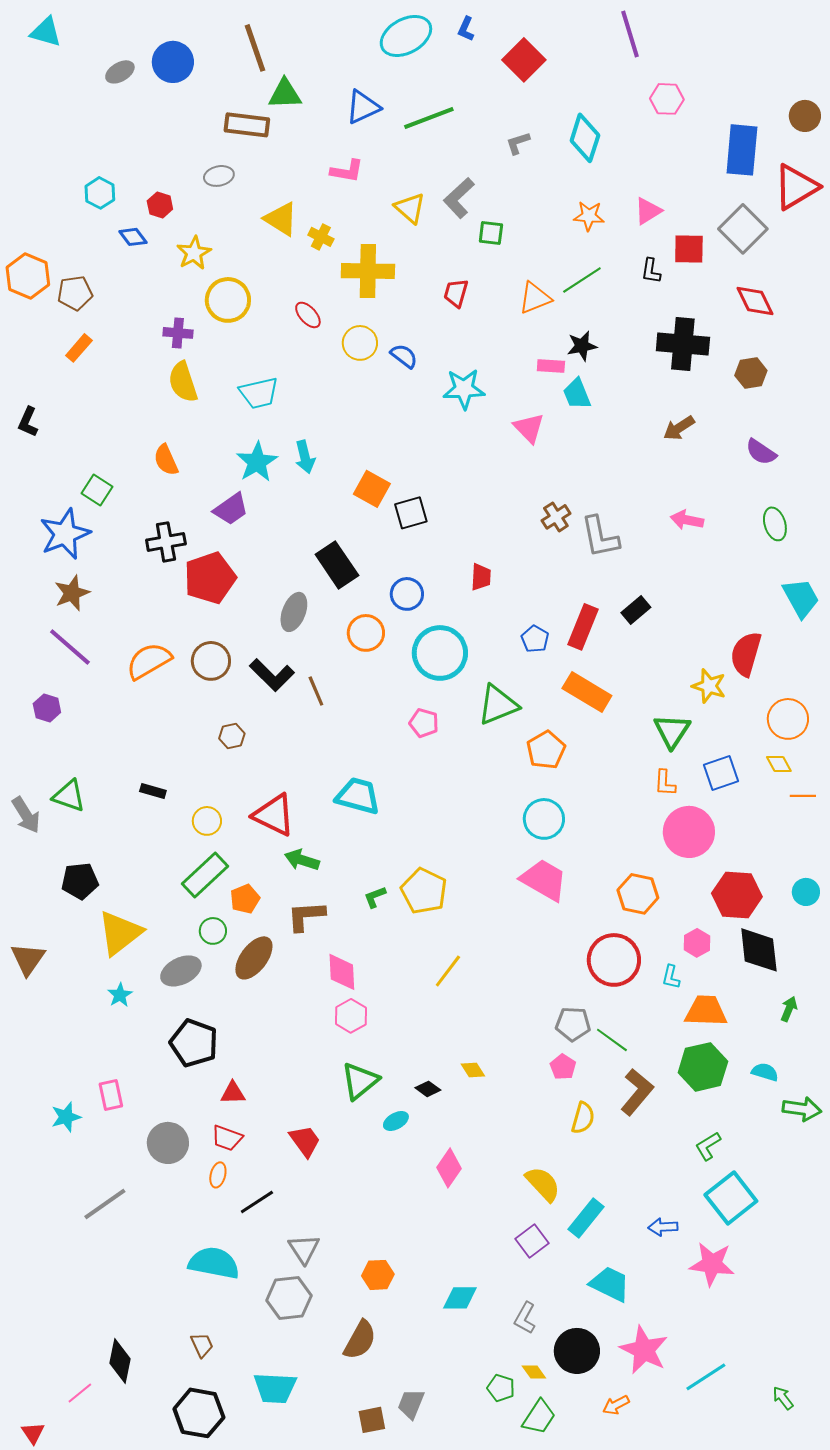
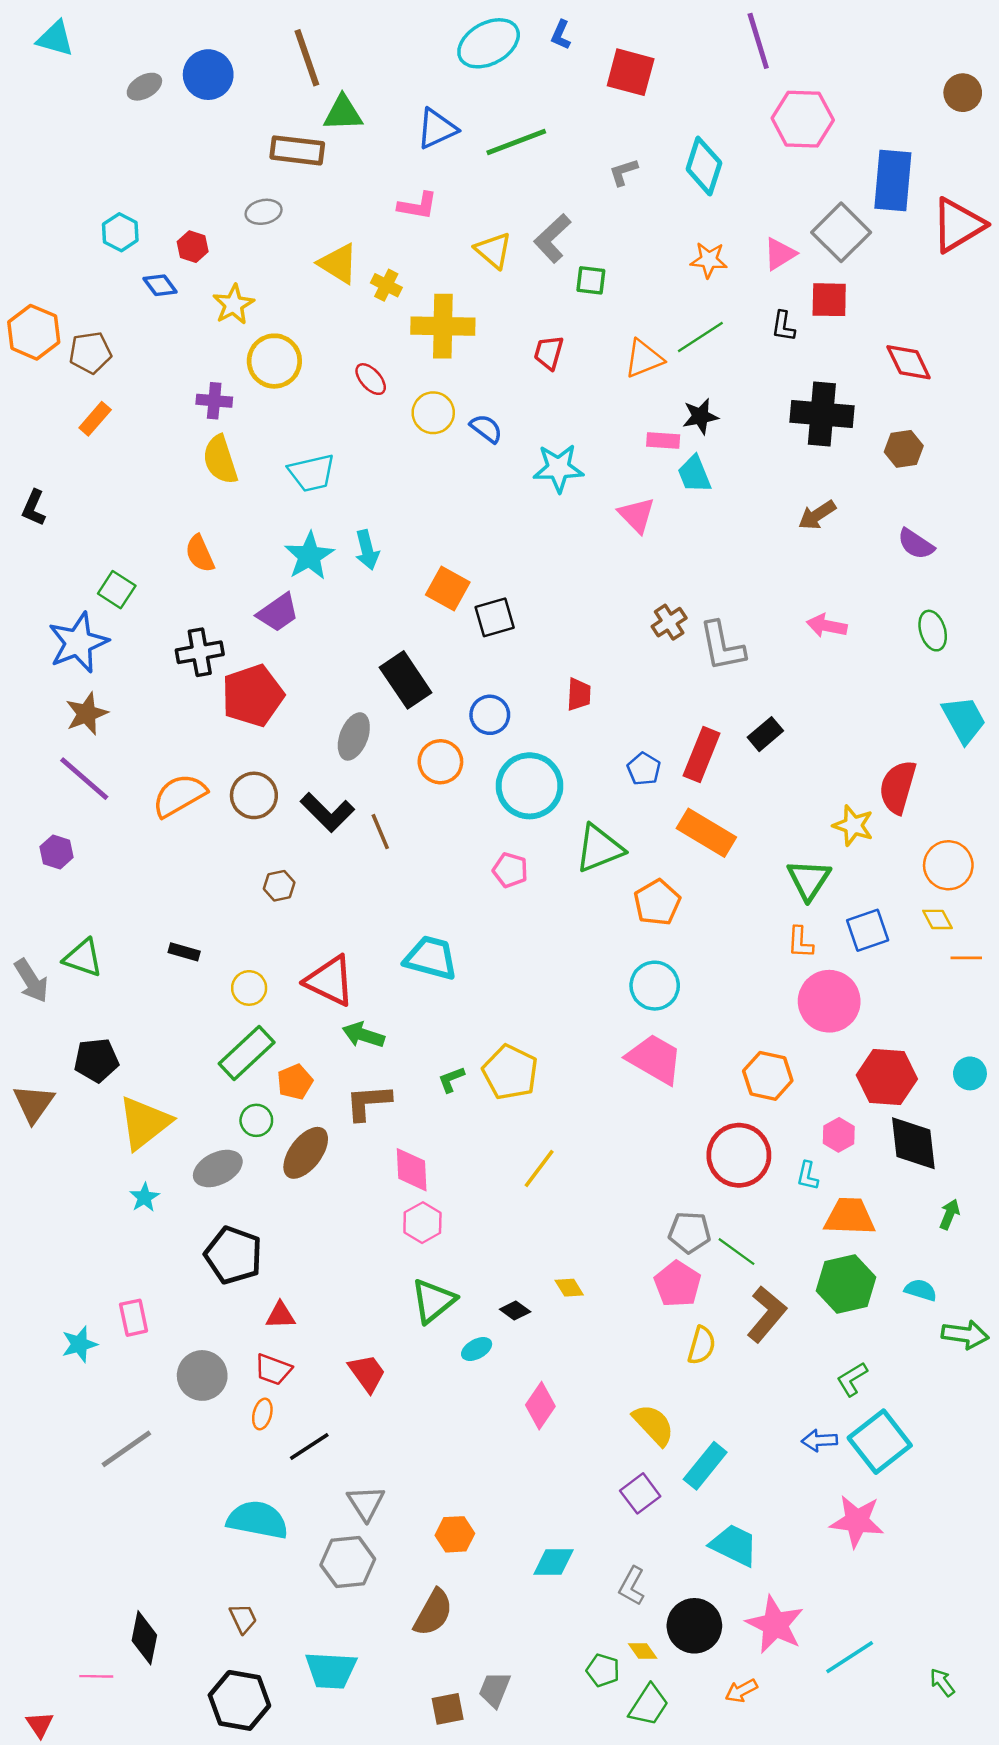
red square: (524, 60) -> (631, 72), turned -30
pink hexagon: (667, 99) -> (803, 119), size x1.5
brown circle: (805, 116) -> (963, 93), moved
gray square: (743, 229) -> (841, 232), moved
brown triangle: (28, 959) -> (34, 1104), moved
pink pentagon: (563, 1067) -> (678, 1284), size x1.5
blue arrow: (663, 1227) -> (820, 1440), moved
pink line: (80, 1393) -> (96, 1676), turned 40

